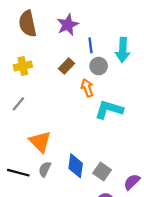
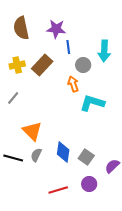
purple star: (68, 25) -> (56, 29), turned 30
blue line: (91, 45) -> (68, 47), moved
brown rectangle: (67, 66) -> (42, 65), moved, size x1.5

